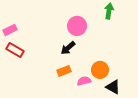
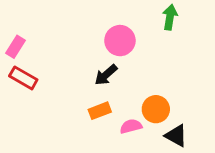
pink rectangle: (10, 30) -> (16, 47), turned -32

